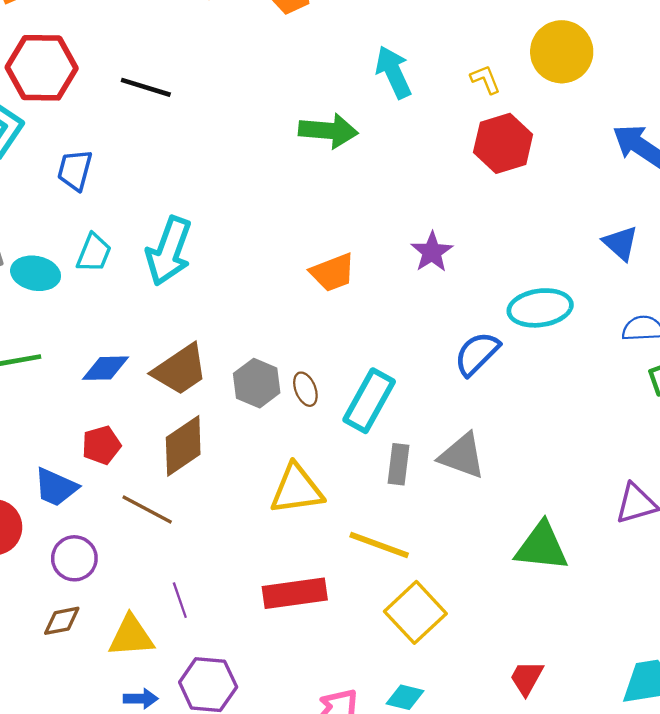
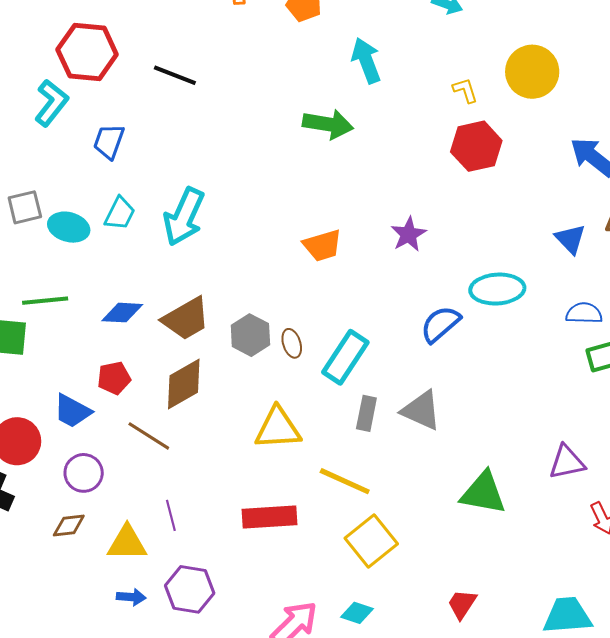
cyan arrow: (393, 72) -> (366, 61), moved

